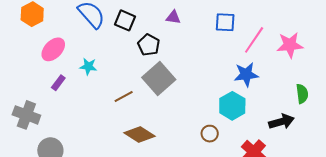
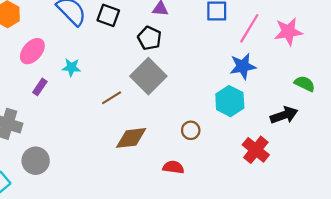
black pentagon: (149, 45) -> (149, 38), moved
green semicircle: (302, 94) -> (305, 84), turned -54
brown diamond: (139, 134) -> (131, 138), turned -36
brown circle: (210, 134) -> (191, 130), moved

